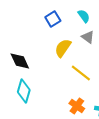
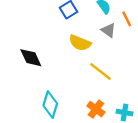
yellow semicircle: (63, 48) -> (80, 43), turned -102
cyan diamond: (24, 91) -> (50, 105), moved

